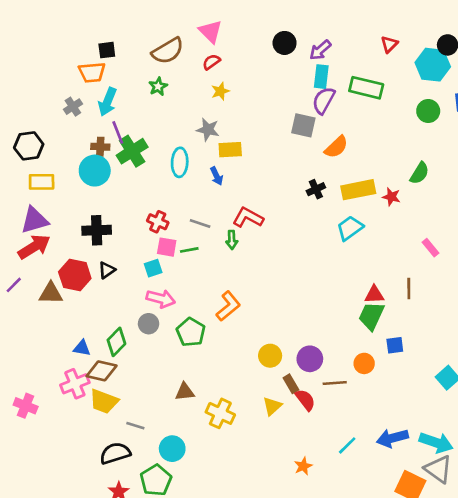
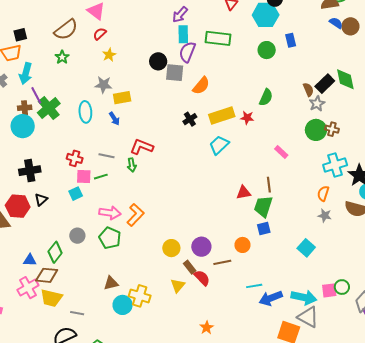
black circle: (285, 43) -> (158, 61), moved
pink arrow: (161, 299) -> (110, 213), moved
green trapezoid: (371, 316) -> (263, 206), moved
cyan line: (347, 445) -> (254, 286), moved, turned 42
cyan circle: (172, 449) -> (123, 305), moved

